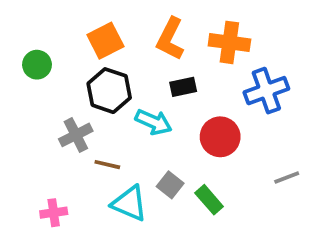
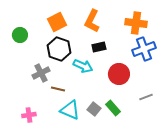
orange cross: (229, 42) -> (136, 23), moved
gray line: (287, 177) -> (146, 97), moved
gray square: (170, 185) -> (94, 109), moved

